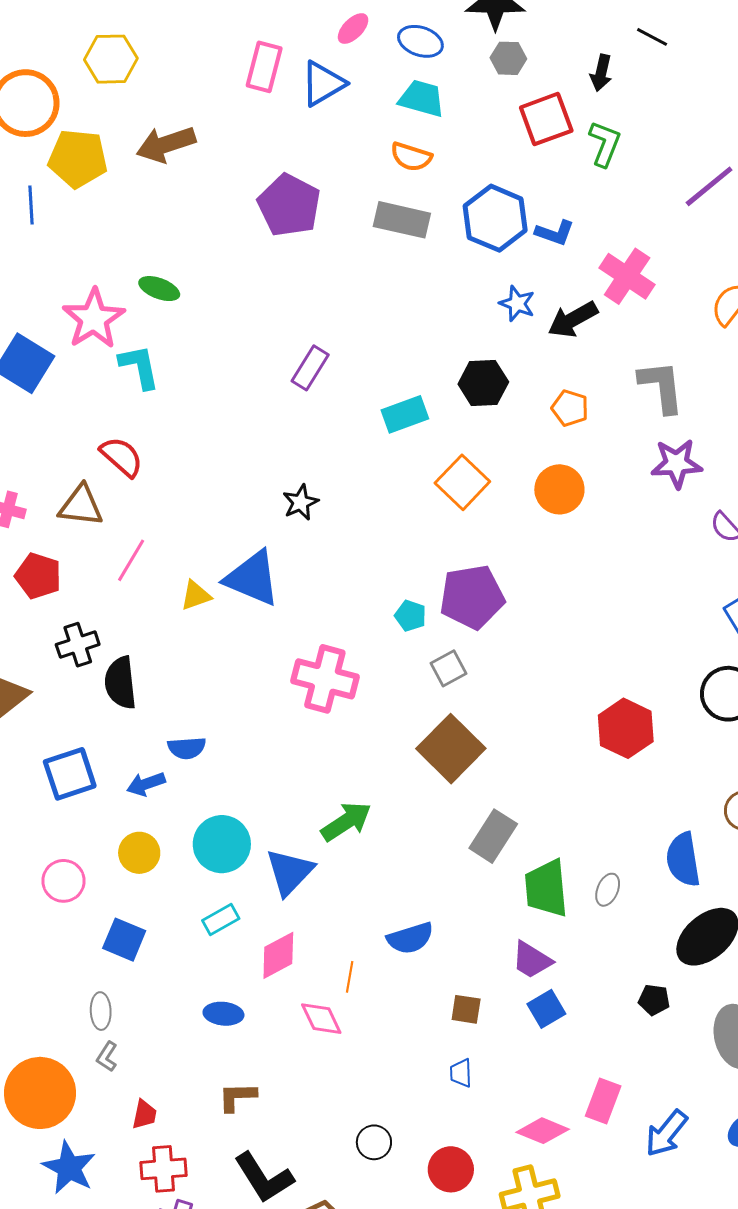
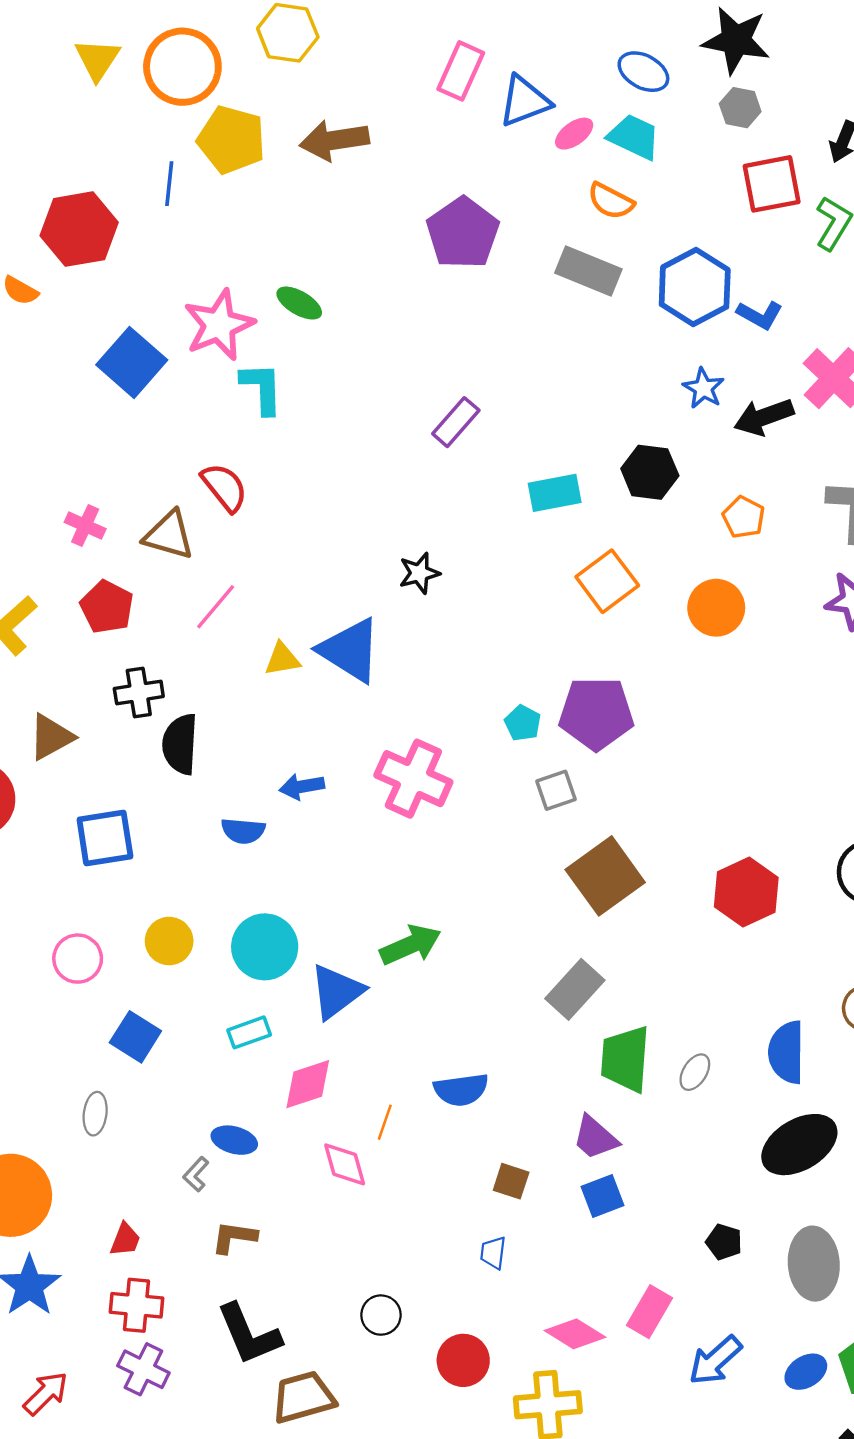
pink ellipse: (353, 29) -> (574, 134), moved
brown square: (451, 749) -> (605, 876), moved
blue arrow: (146, 784) -> (302, 787), moved
black pentagon: (654, 1000) -> (724, 1242), moved
gray L-shape: (107, 1057) -> (196, 1174), moved

